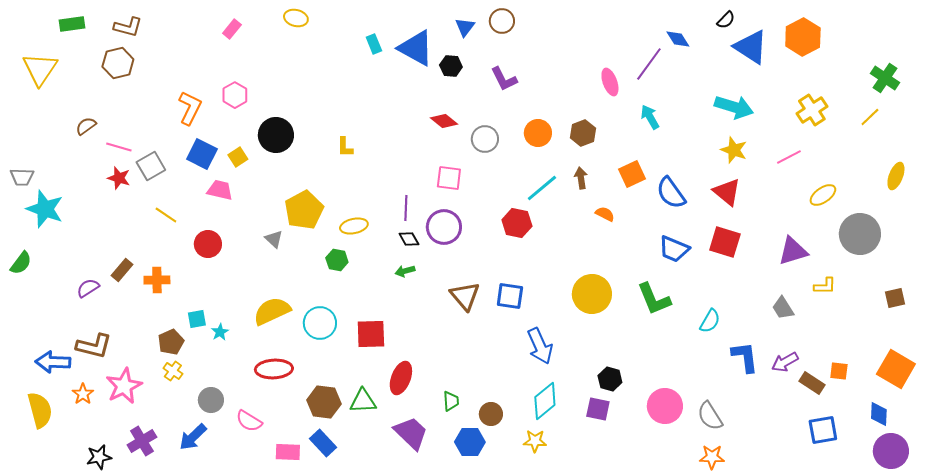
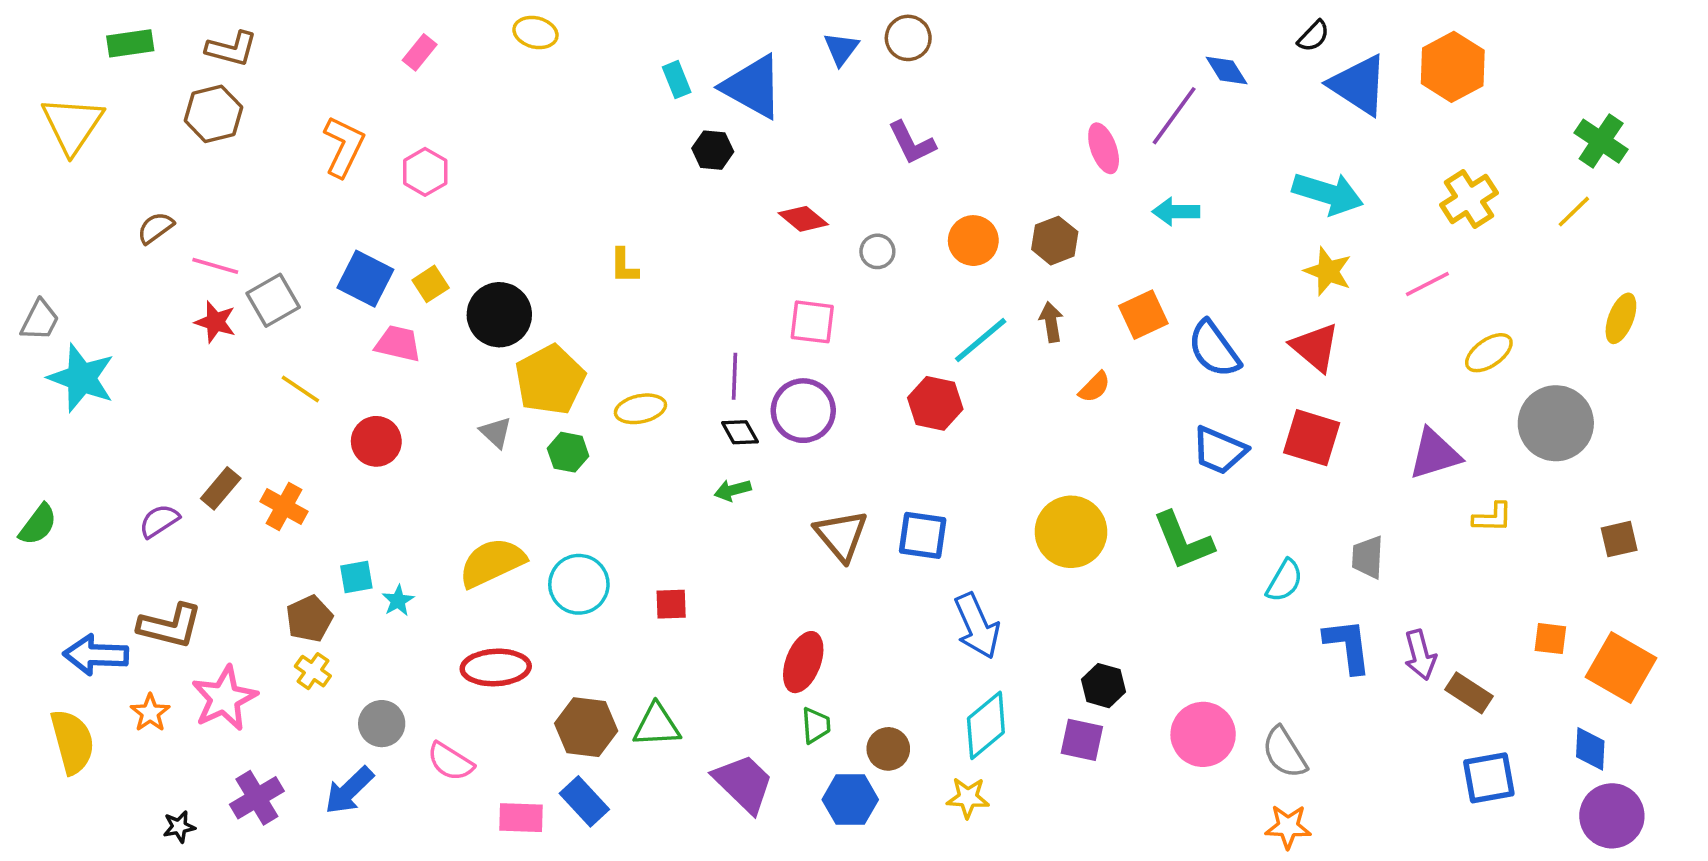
black hexagon: (451, 66) -> (713, 150), moved
orange L-shape: (190, 108) -> (344, 146), moved
cyan arrow: (650, 117) -> (1176, 212), turned -60
black circle: (276, 135) -> (499, 315), moved
gray circle: (485, 139) -> (877, 251), size x0.7
gray trapezoid: (22, 177) -> (40, 320), turned -65
orange semicircle: (605, 214) -> (1095, 387), turned 108
green hexagon: (337, 260) -> (568, 452), moved
green semicircle: (21, 263) -> (38, 525), moved
orange cross: (157, 280) -> (284, 506), turned 30
gray trapezoid: (783, 308) -> (1368, 557), moved, turned 35
red square: (371, 334) -> (671, 604), size x0.6
purple arrow: (785, 362) -> (1420, 655), turned -76
orange square: (839, 371) -> (1550, 639), moved
red ellipse: (401, 378) -> (803, 662), moved
black star: (99, 457) -> (179, 827), size x0.7

